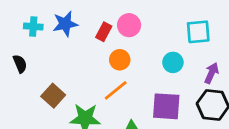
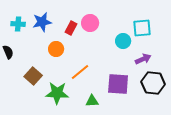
orange circle: (120, 60) -> (56, 49), moved
cyan circle: (173, 62) -> (123, 41), moved
purple arrow: (212, 73) -> (143, 59), moved, turned 42

